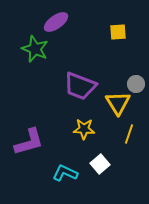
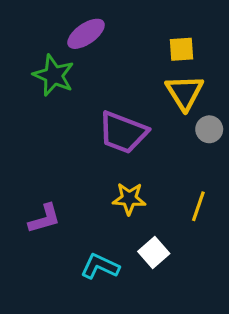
yellow triangle: (118, 103) -> (185, 92), moved
purple L-shape: (29, 142) -> (44, 219), size x0.7

